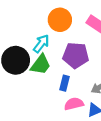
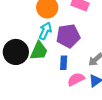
cyan arrow: (41, 44) -> (45, 31), moved

